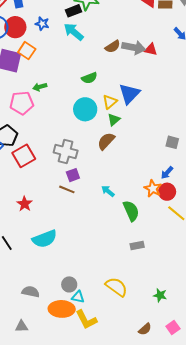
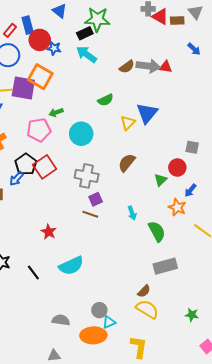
red circle: (15, 27) -> (40, 40), moved
orange square: (27, 51) -> (40, 77), size x1.4
cyan circle: (85, 109) -> (81, 134), moved
green triangle: (114, 120) -> (161, 180), moved
gray square: (172, 142) -> (192, 147), moved
red square: (24, 156) -> (45, 167), moved
cyan arrow: (108, 191) -> (132, 213), turned -144
red circle: (167, 192) -> (177, 168), moved
gray rectangle: (137, 246) -> (165, 266), size x1.6
cyan triangle: (78, 297) -> (109, 322), turned -32
yellow L-shape: (86, 320) -> (139, 347), moved, turned -140
brown semicircle: (145, 329) -> (144, 291), moved

